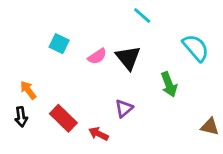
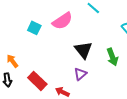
pink semicircle: (97, 56) -> (62, 21), moved, size x1.5
black triangle: (128, 58) -> (83, 50), moved

